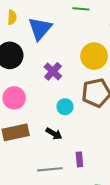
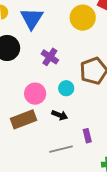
yellow circle: (94, 56) -> (83, 18), moved
pink circle: (14, 98) -> (35, 94), moved

